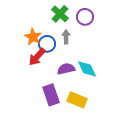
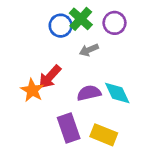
orange star: (33, 37) -> (32, 90), moved
gray arrow: (66, 37) -> (89, 50), turned -112
blue circle: (47, 44) -> (61, 26), moved

